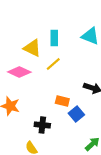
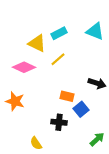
cyan rectangle: (54, 38) -> (59, 33), turned 63
black cross: (42, 125) -> (59, 122), moved

